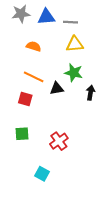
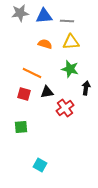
orange semicircle: (34, 46) -> (45, 44), moved
black triangle: (57, 88) -> (47, 92), moved
red cross: (59, 141) -> (65, 108), moved

